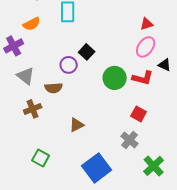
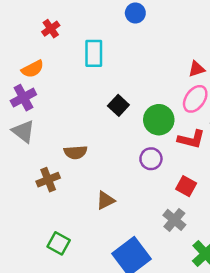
orange semicircle: (32, 24) -> (33, 69), moved
purple circle: (69, 65) -> (151, 159), moved
gray triangle: (26, 76) -> (23, 131), moved
green circle: (115, 78) -> (159, 120), moved

